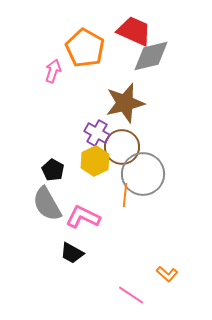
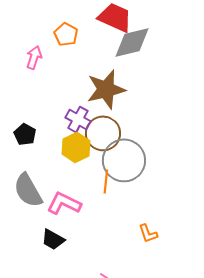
orange pentagon: (85, 48) -> (66, 34), size x0.6
black pentagon: (53, 170) -> (25, 134), moved
orange L-shape: (167, 274) -> (148, 233), moved, turned 30

